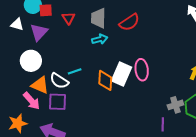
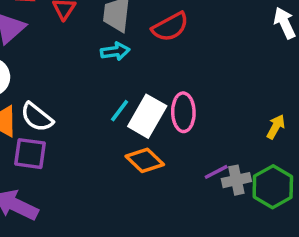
cyan line: (75, 71) -> (120, 111), moved, turned -40
orange diamond: (105, 80) -> (145, 160), moved, turned -55
purple line: (163, 124) -> (216, 172), moved, turned 56

